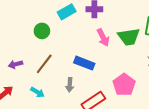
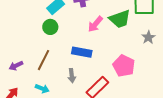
green circle: (42, 31) -> (50, 27), moved
pink arrow: (103, 37) -> (95, 24), turned 78

